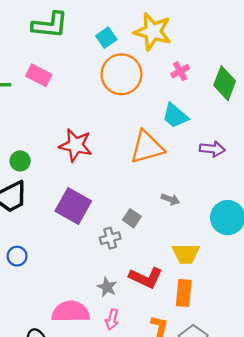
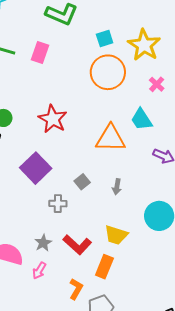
pink cross: (180, 71) -> (157, 84), turned -35
pink rectangle: (39, 75) -> (40, 52), turned 65
gray arrow: (170, 199) -> (117, 187), turned 63
gray square: (132, 218) -> (82, 182), moved

